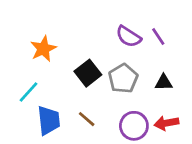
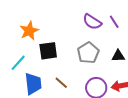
black square: (88, 73) -> (48, 51), moved, turned 30

